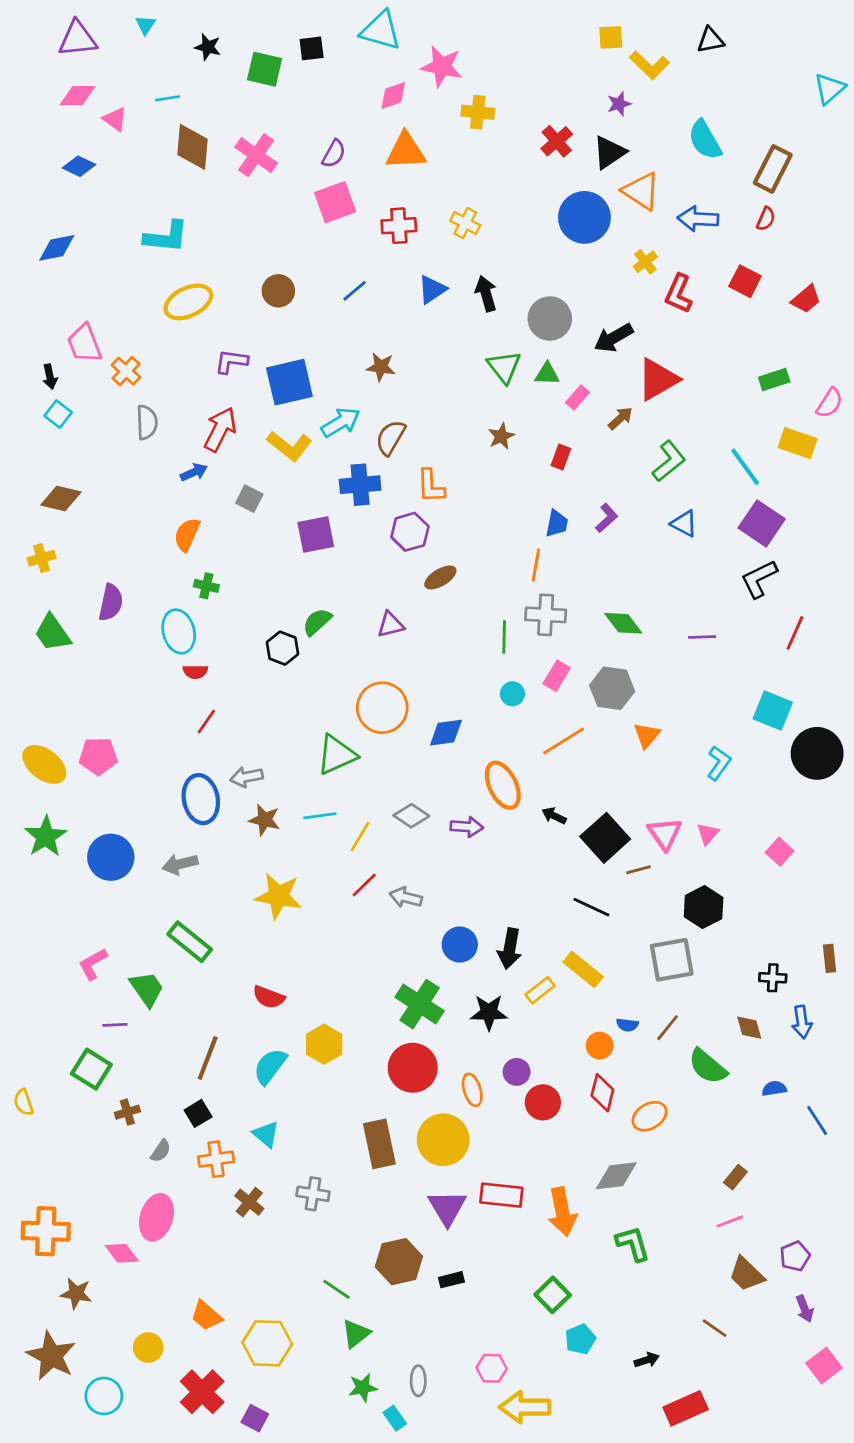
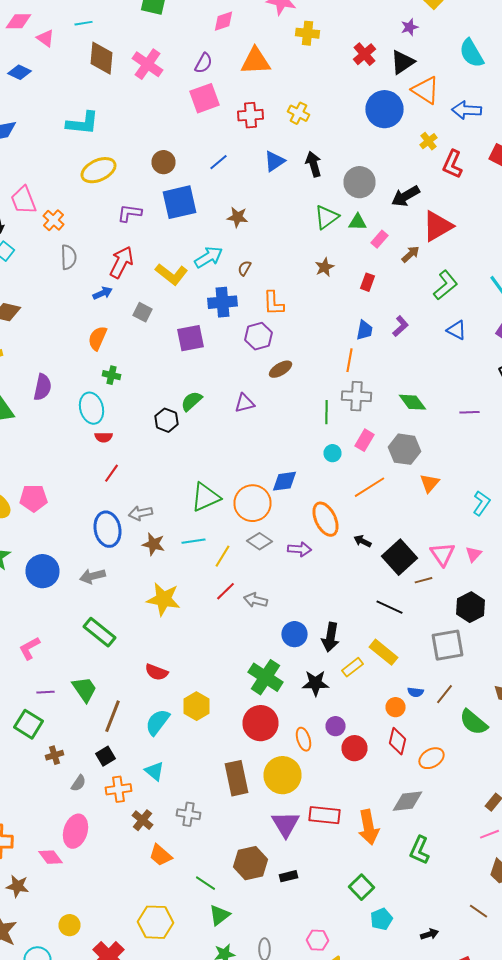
pink diamond: (393, 96) -> (224, 21), moved
green triangle: (504, 367) -> (326, 217), turned 32
blue square: (289, 382) -> (180, 202), moved
brown semicircle: (391, 438) -> (244, 268), size x0.6
orange circle: (382, 708) -> (252, 503), moved
green trapezoid: (147, 989) -> (84, 689), moved
green L-shape: (633, 1244) -> (420, 850), turned -140
orange trapezoid: (206, 1316) -> (160, 855), moved

